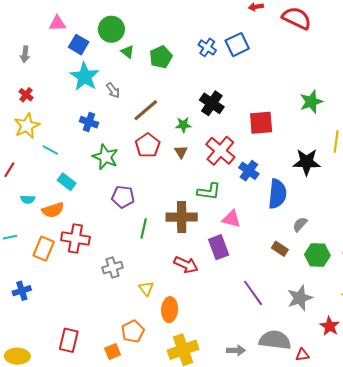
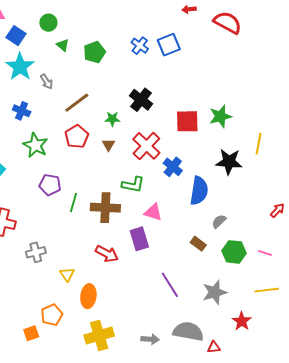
green circle: (111, 29) -> (48, 23), size x0.7
green star: (311, 102) -> (220, 116), moved
green line: (144, 228) -> (74, 203), moved

